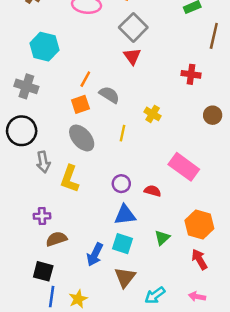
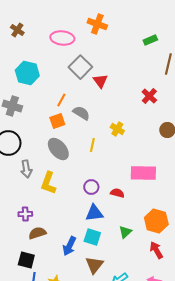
gray square: (133, 27) -> (80, 67), moved
red cross: (191, 74) -> (149, 96), turned 35
pink rectangle: (184, 167) -> (143, 173), turned -35

